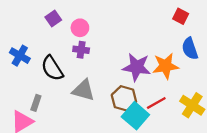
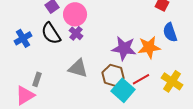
pink circle: (80, 28) -> (75, 14), size x1.5
purple cross: (81, 50) -> (76, 33), turned 32
blue cross: (20, 56) -> (23, 38), turned 30
black semicircle: (52, 68) -> (51, 33), moved

